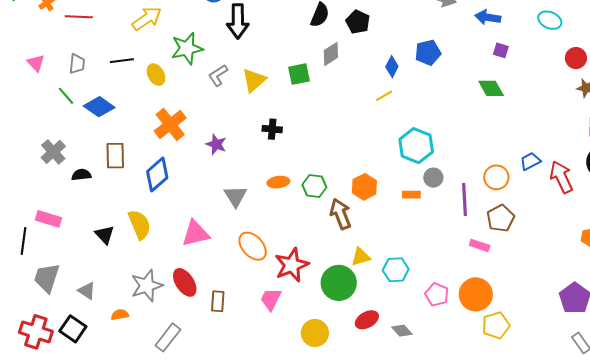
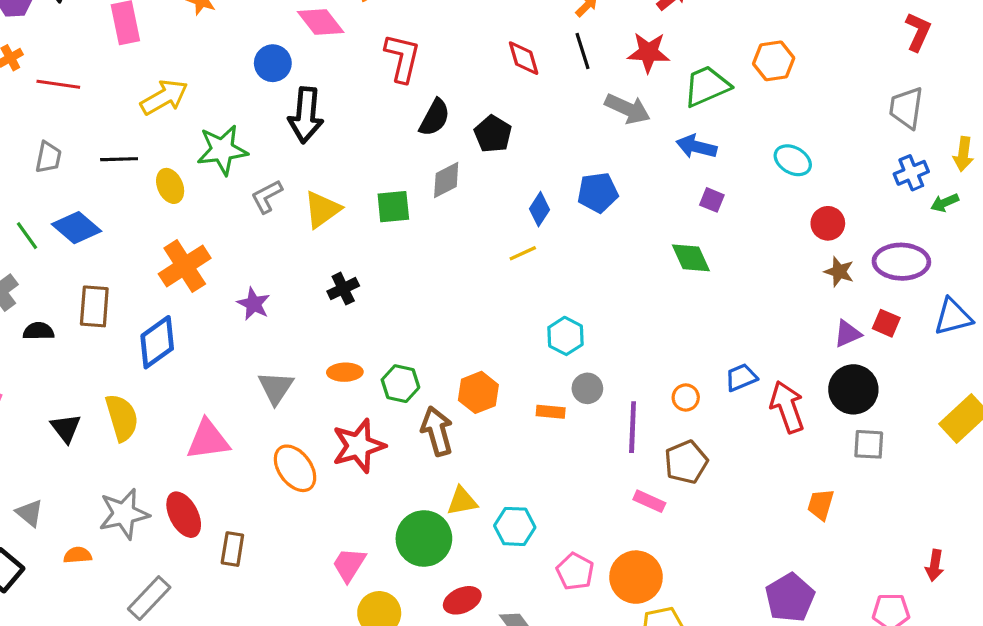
green line: (66, 96) -> (27, 236), moved
black cross: (272, 129) -> (343, 289), turned -36
cyan hexagon: (416, 146) -> (565, 336), size x0.7
orange circle: (496, 177) -> (686, 397), size x0.7
red star: (292, 265) -> (359, 446), moved
pink trapezoid: (271, 299) -> (349, 565), moved

